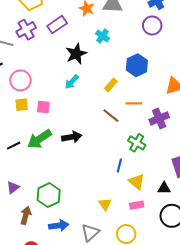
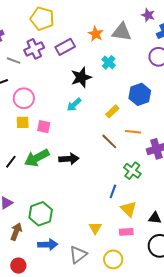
black line: (14, 146) -> (11, 162), turned -32

